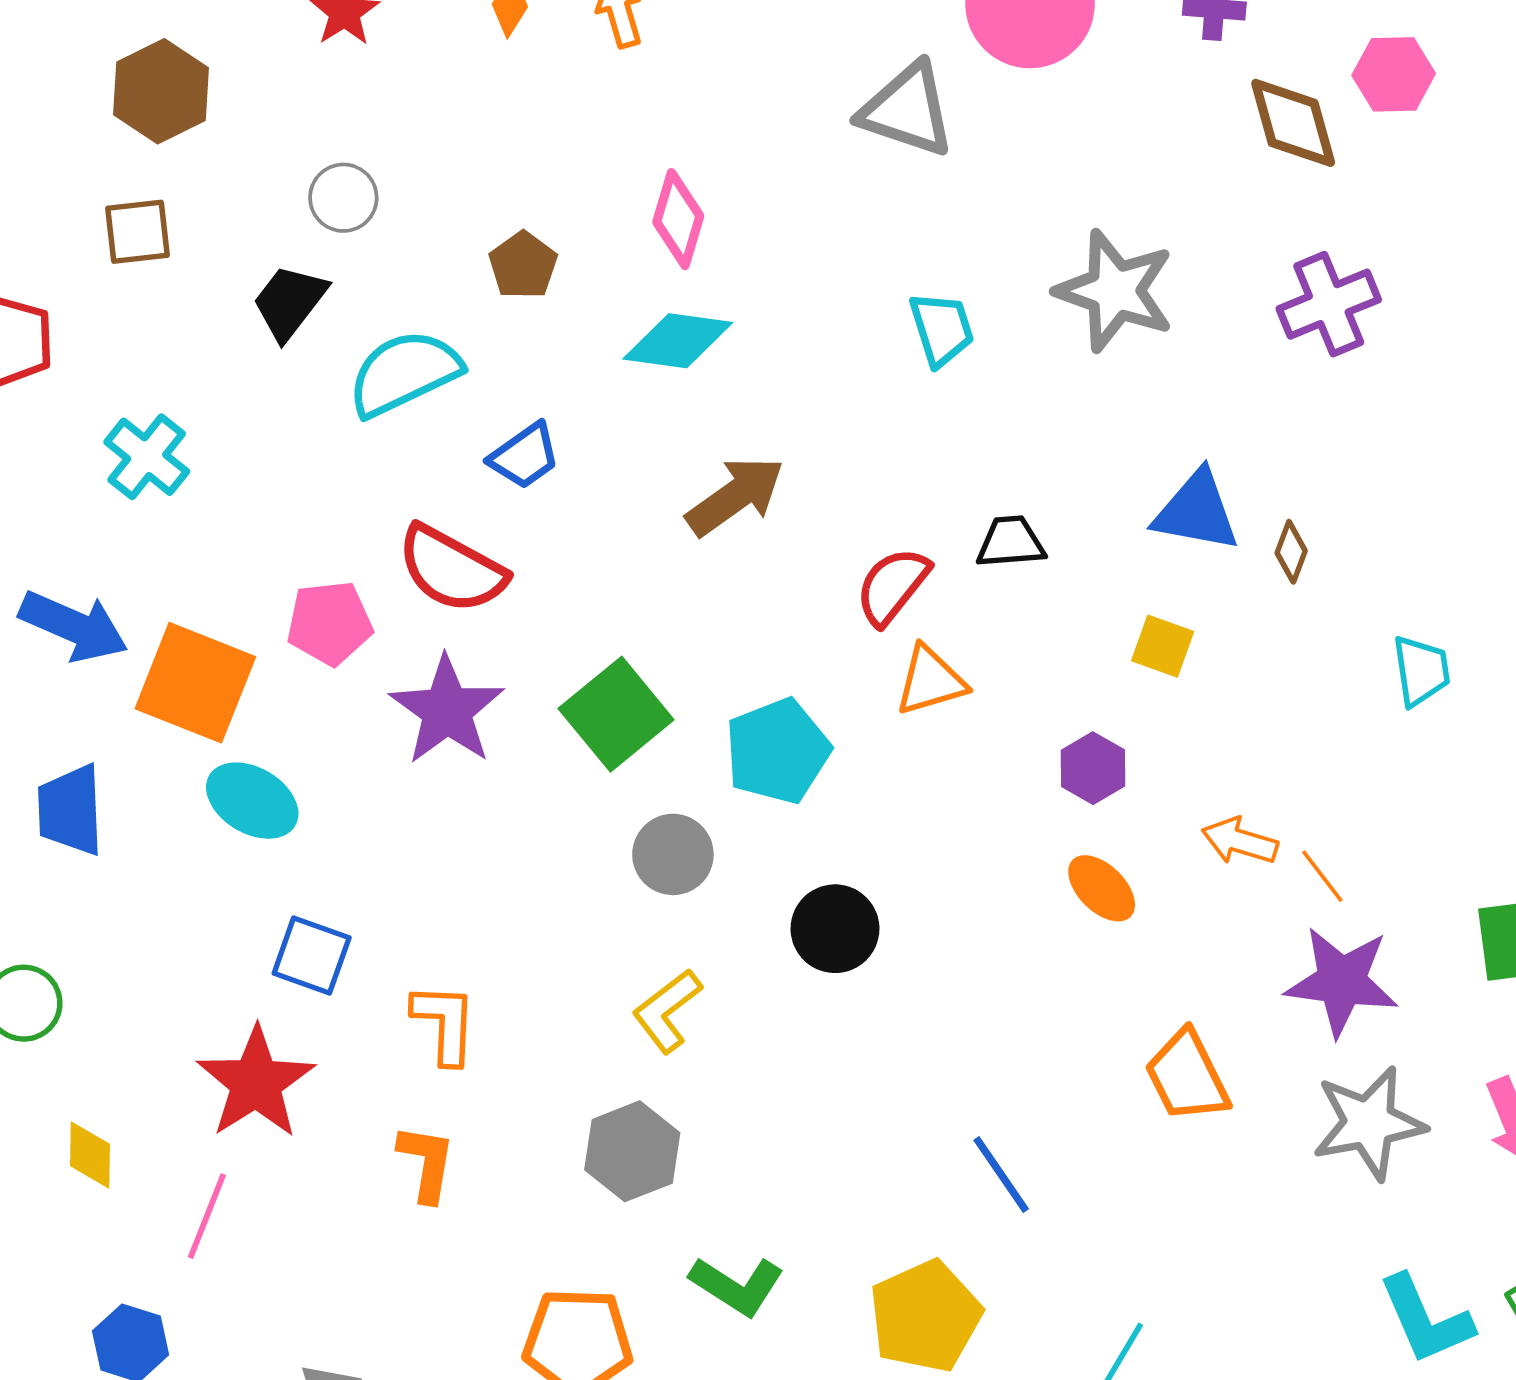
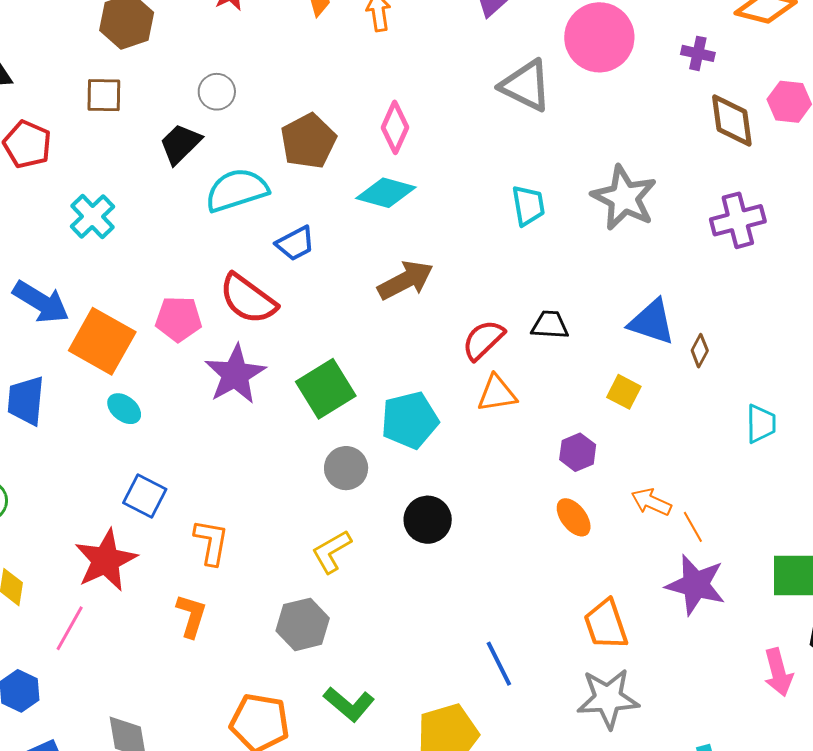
brown pentagon: (523, 265) -> (308, 141), size x1.5
cyan ellipse: (252, 801) -> (124, 409), size x0.7
gray star: (1369, 1123) -> (608, 698), moved

